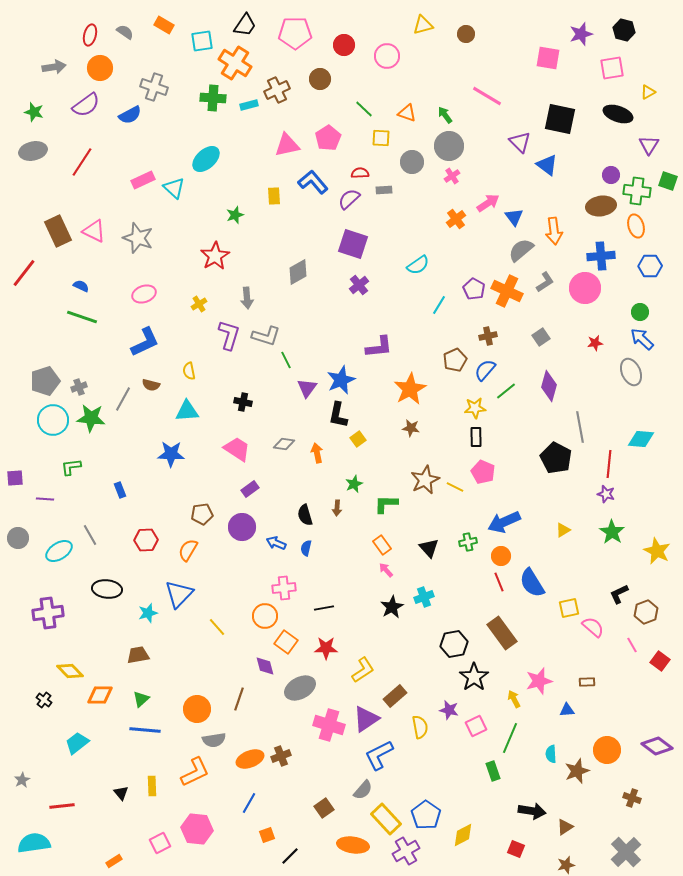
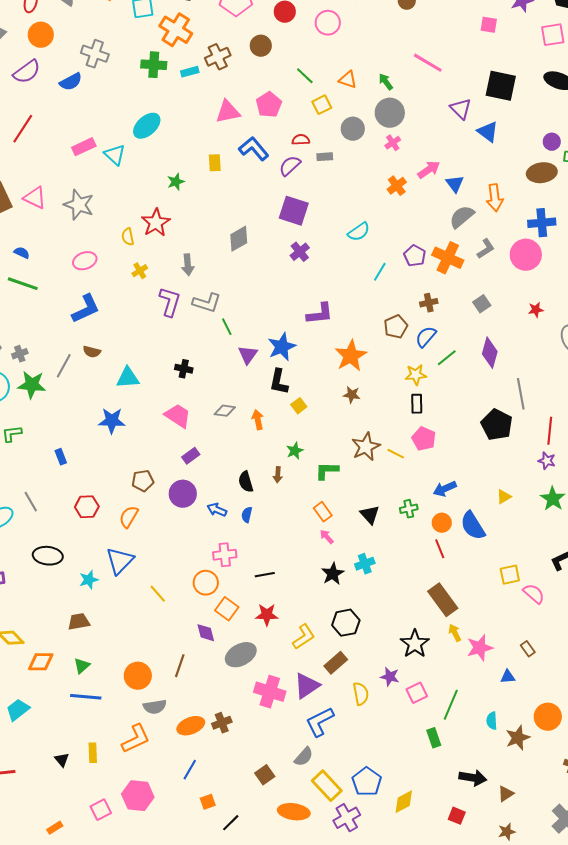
pink square: (548, 58) -> (489, 25), size x0.7
yellow square: (381, 138) -> (322, 105), turned -30
yellow semicircle: (189, 371) -> (128, 237), moved
blue arrow: (504, 522) -> (445, 489), size x0.7
blue semicircle: (532, 583) -> (473, 526), moved
black hexagon: (454, 644) -> (346, 623), moved
brown rectangle: (587, 682) -> (528, 649), turned 56
yellow arrow: (514, 699) -> (455, 633), moved

